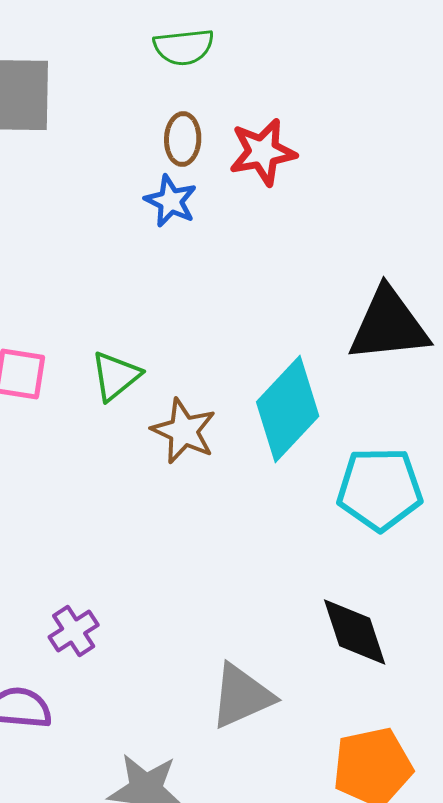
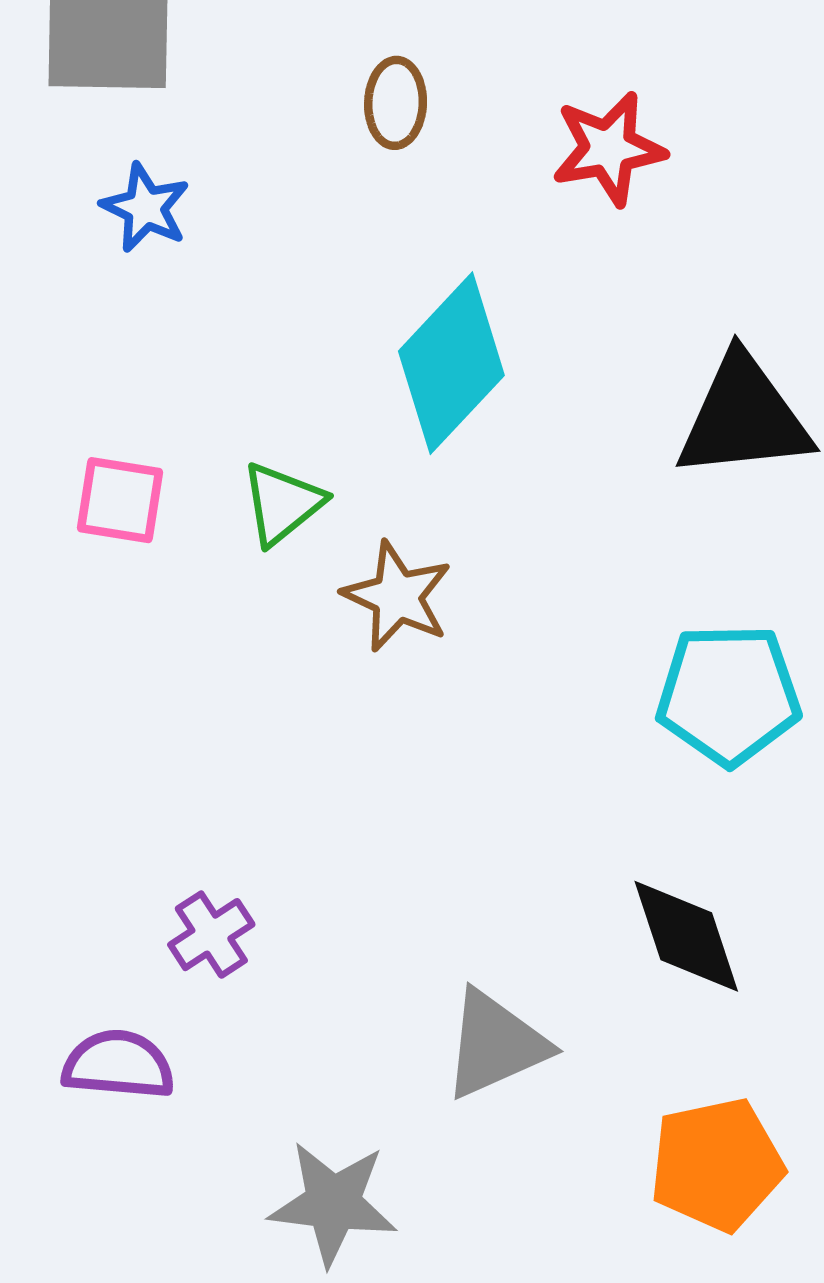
red star: (263, 152) -> (609, 149), moved
blue star: (171, 201) -> (145, 208), moved
cyan diamond: (288, 409) -> (451, 363), moved

